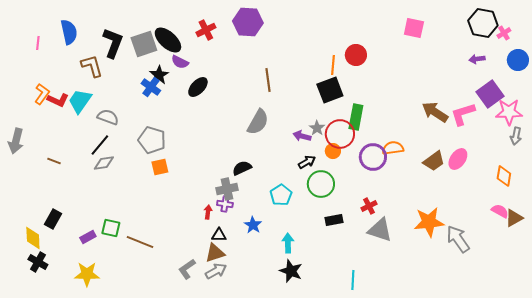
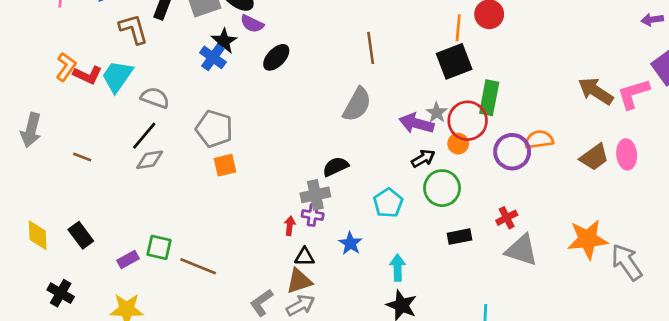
purple arrow: (302, 136) -> (416, 123), size x1.4
pink ellipse: (458, 159) -> (627, 154), turned -40
black rectangle: (53, 219) -> (81, 235), turned -66
yellow diamond: (33, 238) -> (38, 235), moved

